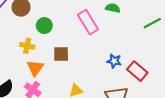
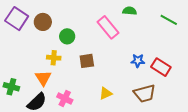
green line: (152, 23) -> (169, 20), turned 66
orange triangle: (35, 68) -> (43, 78), moved

